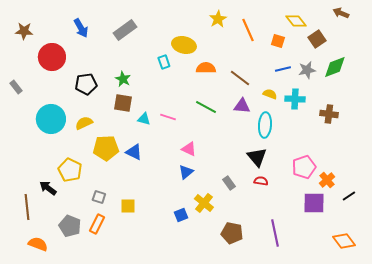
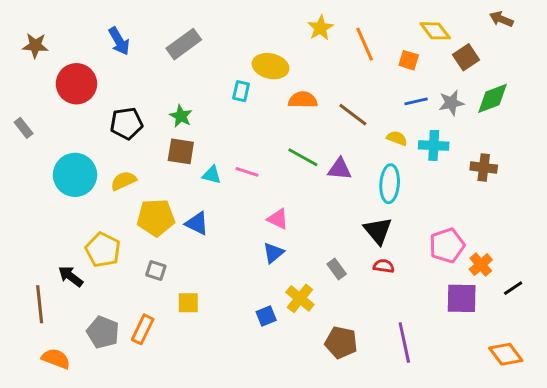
cyan rectangle: (164, 62) -> (241, 91), turned 32
purple triangle: (242, 106) -> (340, 169), moved
gray square: (99, 197) -> (156, 270), moved

